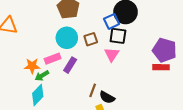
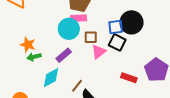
pink triangle: (112, 54) -> (99, 52), moved
pink rectangle: (53, 59) -> (79, 18), moved
red rectangle: (161, 67) -> (129, 78), moved
cyan diamond: (38, 95) -> (51, 78), moved

